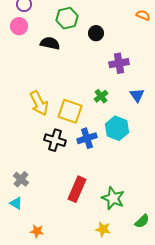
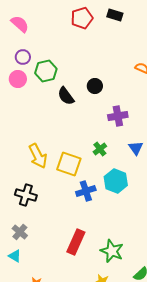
green hexagon: (67, 18) -> (46, 71), moved
black semicircle: (50, 43) -> (66, 96), moved, turned -138
black cross: (55, 140) -> (26, 195), moved

